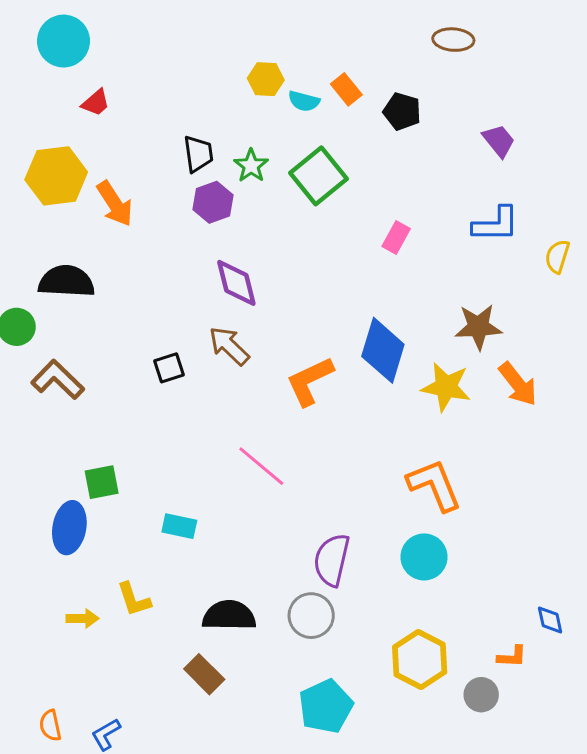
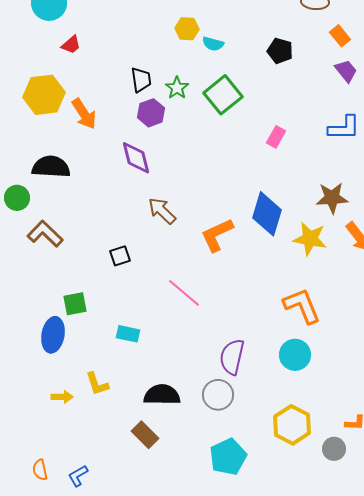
orange rectangle: (346, 89) -> (340, 36), moved
purple diamond: (236, 283) -> (136, 158), moved
black square: (169, 368) -> (120, 256), moved

